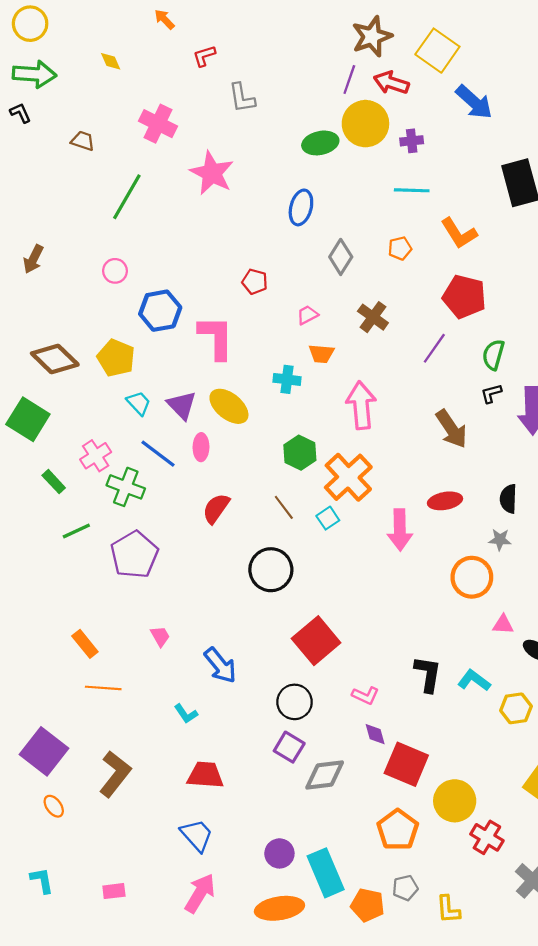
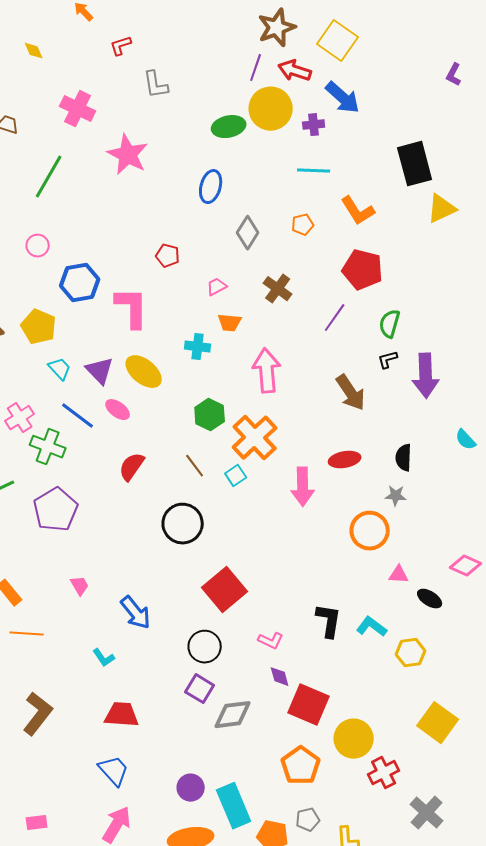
blue arrow: (474, 102) -> (343, 98), moved
pink ellipse: (201, 447) -> (118, 410), turned -55
red cross: (487, 837) -> (384, 773), turned 32

